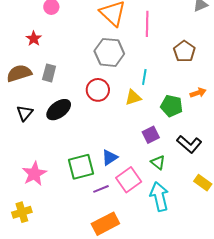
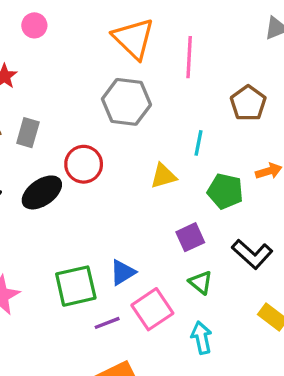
cyan line: (144, 77) -> (198, 143), moved
red circle: (98, 90) -> (84, 164), moved
cyan arrow: (159, 196) -> (202, 338), size x0.7

